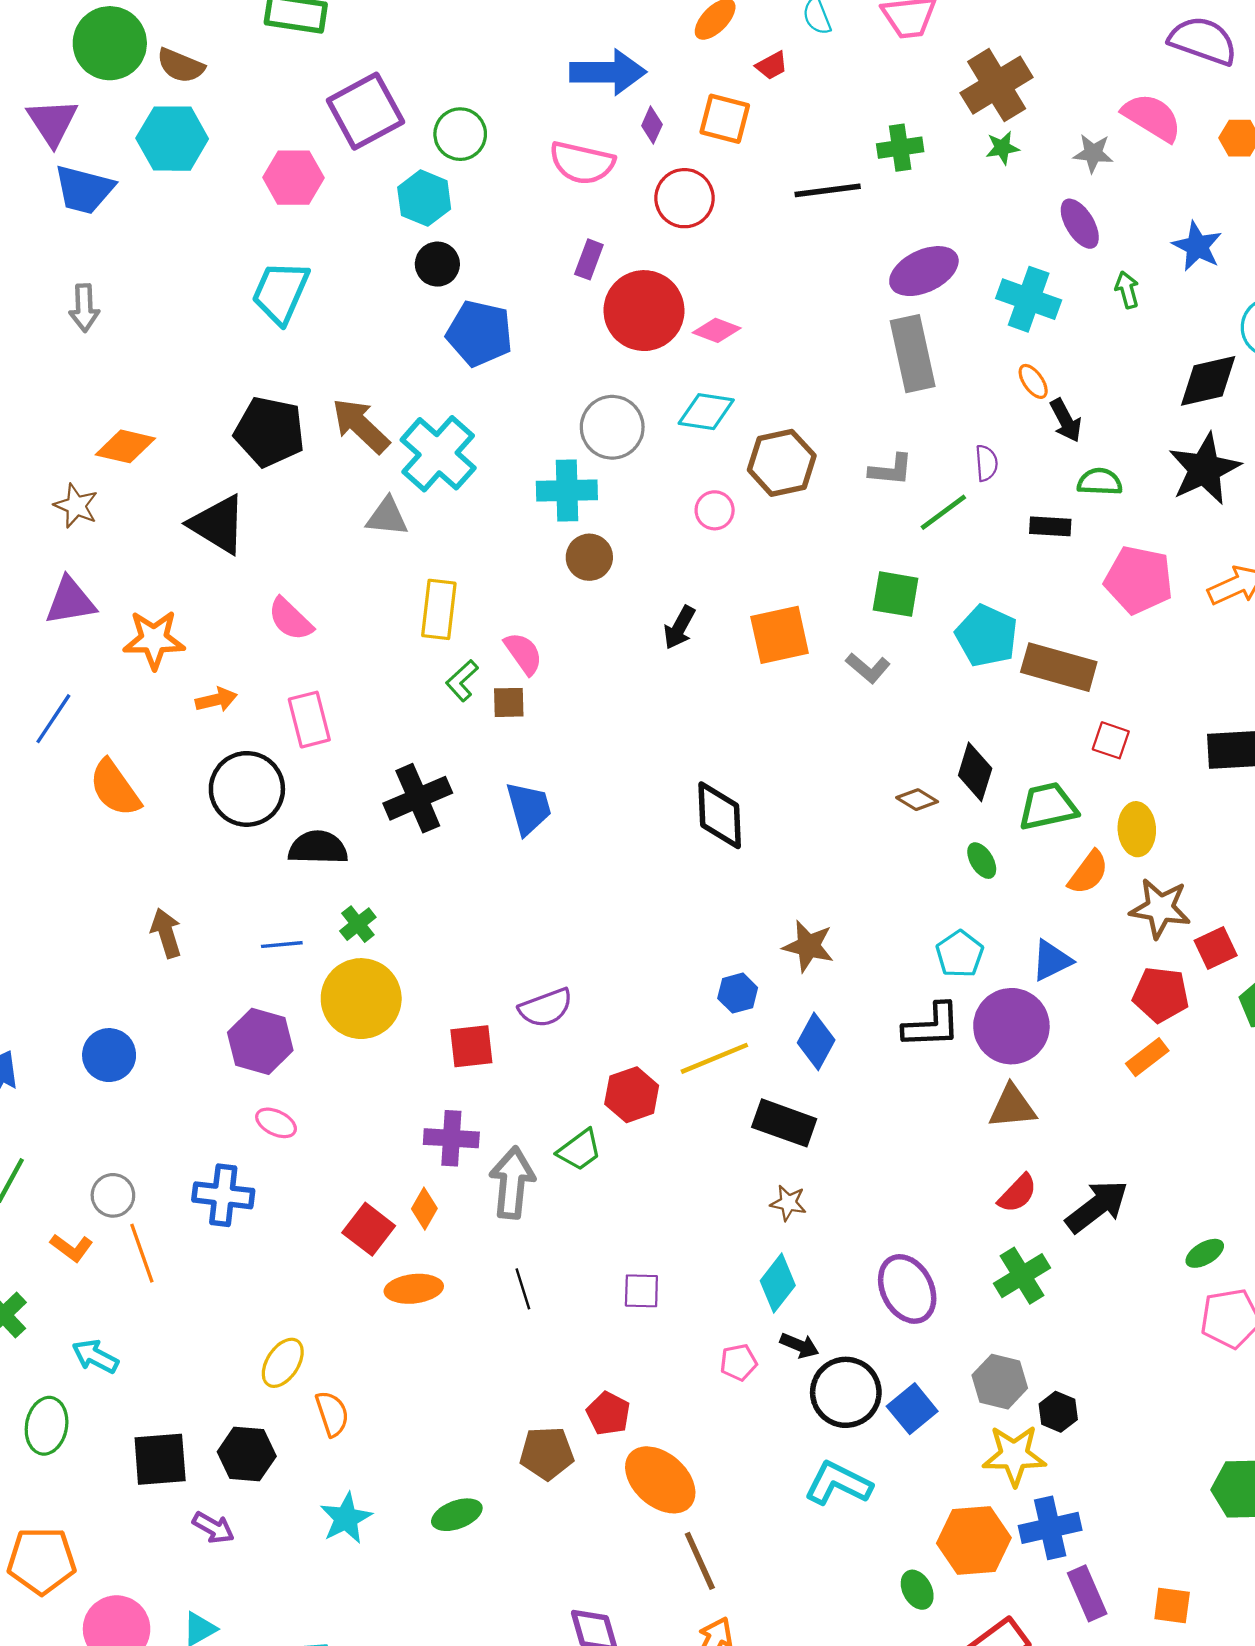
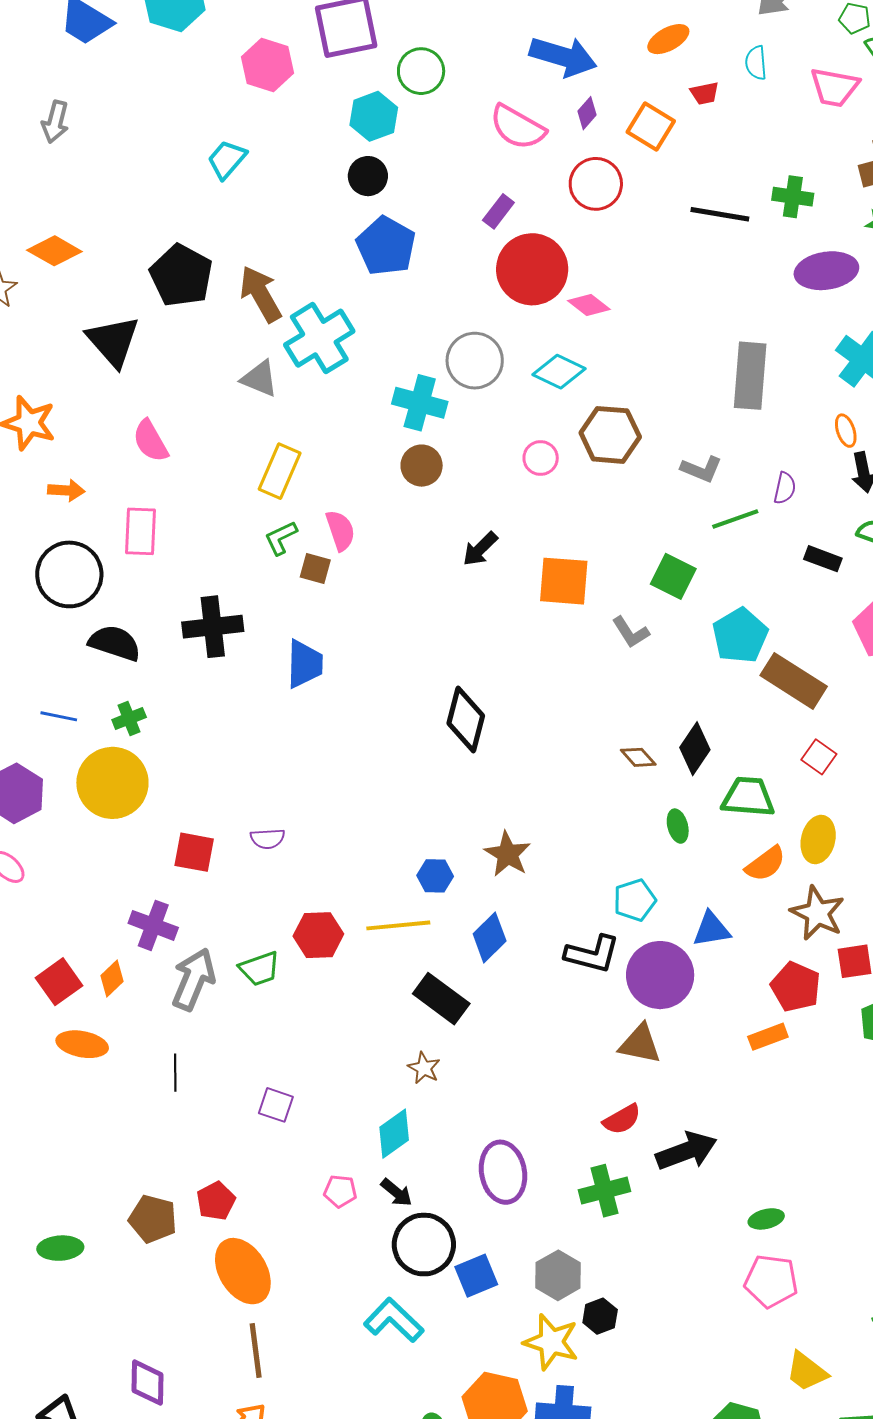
purple ellipse: (924, 271) -> (826, 271), moved
cyan trapezoid: (281, 292) -> (227, 159), size x0.7
purple semicircle: (546, 1008) -> (268, 839), size x0.7

